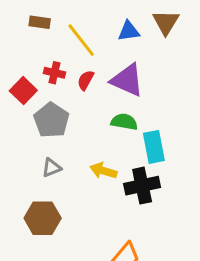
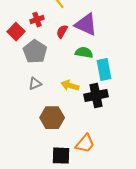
red cross: (54, 73) -> (37, 20), turned -32
red semicircle: (86, 80) -> (62, 32), moved
brown hexagon: (43, 218) -> (52, 118), moved

